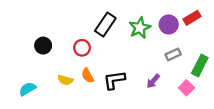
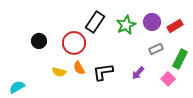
red rectangle: (192, 18) -> (175, 26), moved
red circle: (82, 48) -> (74, 43), size x1.5
cyan semicircle: (28, 89) -> (17, 87), moved

